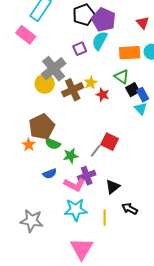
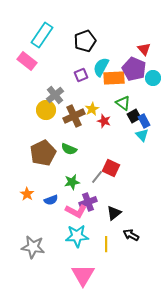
purple pentagon: (104, 20) -> (134, 69), moved
orange rectangle: (130, 53) -> (114, 78), moved
gray cross: (54, 69) -> (55, 95), size x0.7
green semicircle: (53, 144) -> (69, 149), moved
orange star: (29, 145) -> (27, 194), moved

